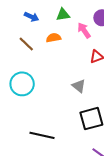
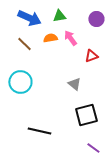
blue arrow: (31, 17) -> (29, 18), size x1.6
pink arrow: (84, 30) -> (70, 38), moved

